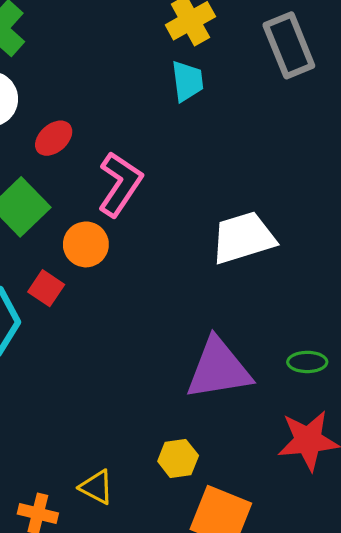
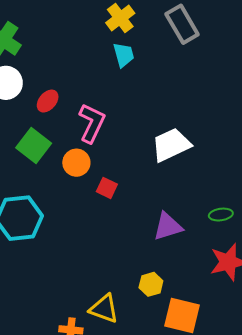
red square: (46, 288) -> (107, 188), moved
purple triangle: (219, 369) -> (168, 226), size x0.7
yellow triangle: (96, 487) -> (104, 309), size x1.4

